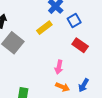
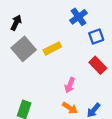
yellow rectangle: (44, 28) -> (52, 48), moved

